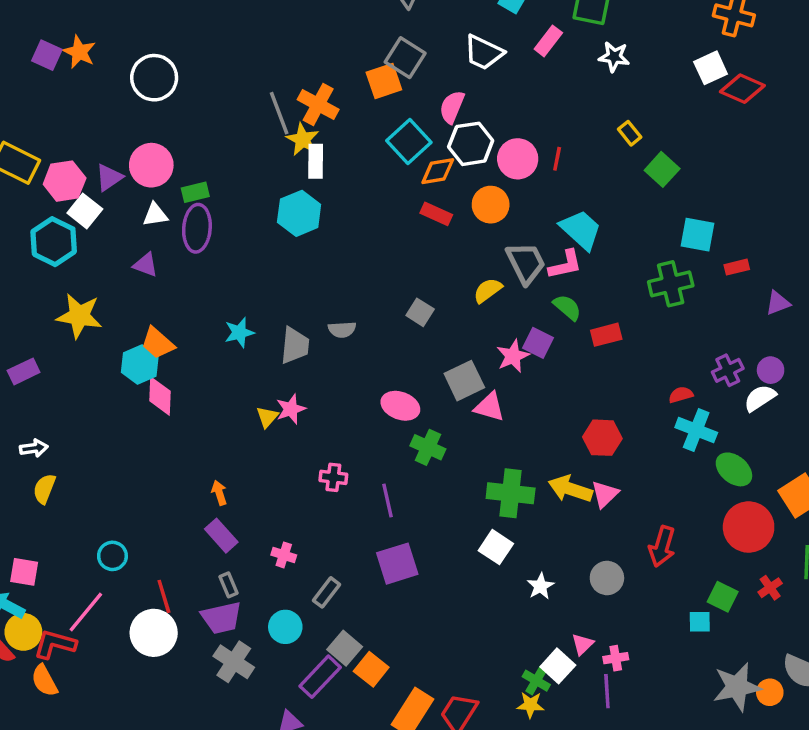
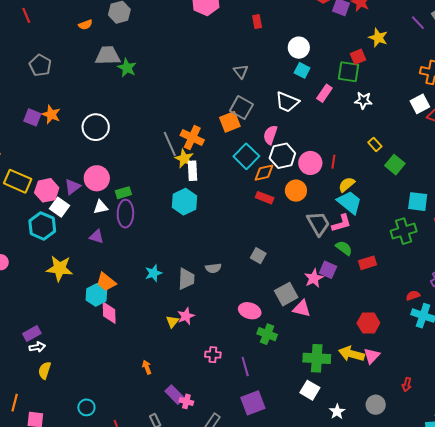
yellow semicircle: (488, 290) -> (347, 184), moved
purple rectangle: (24, 371) -> (32, 333), moved
purple rectangle: (221, 536) -> (175, 395), moved
red arrow: (662, 546) -> (407, 384), size x0.6

